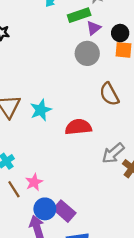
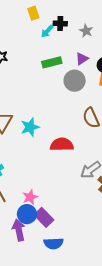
green rectangle: (79, 15) -> (52, 62), moved
pink star: (34, 182) -> (30, 197), moved

